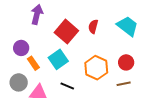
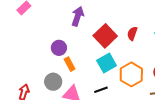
cyan square: (58, 59) -> (107, 63), moved
black line: (67, 86) -> (101, 90), turned -48

